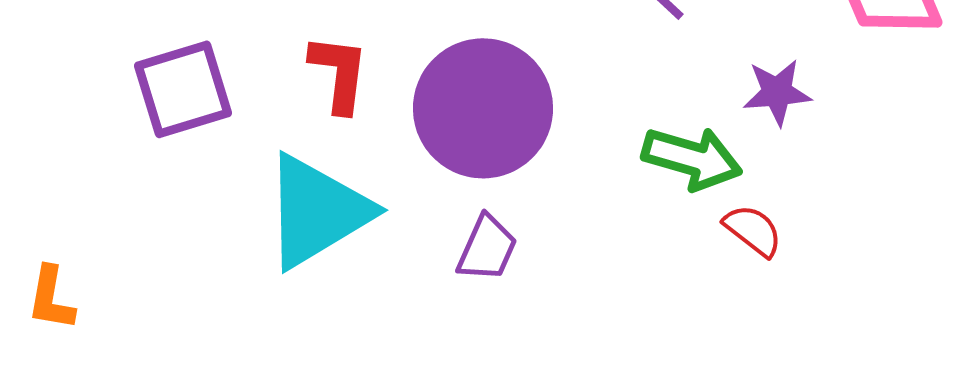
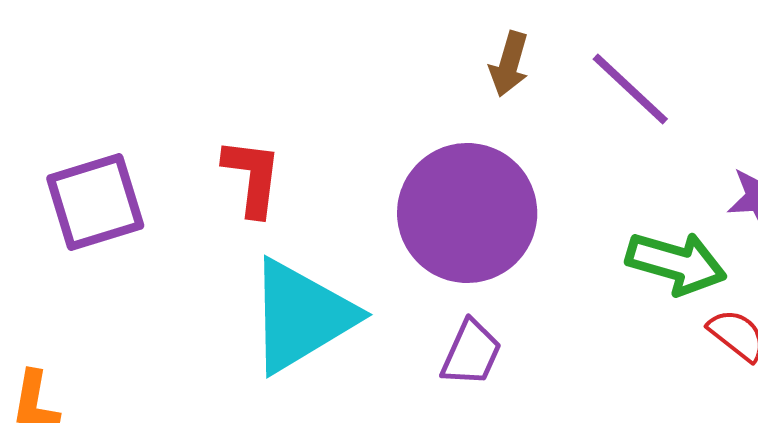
red L-shape: (339, 73) -> (252, 177), moved
purple square: (183, 89) -> (95, 202), moved

